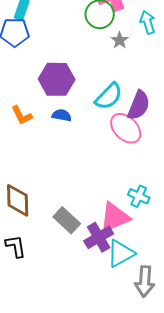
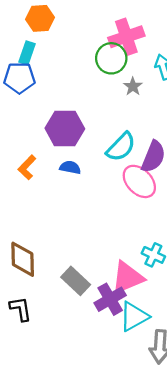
orange L-shape: (22, 115) -> (27, 167), turned 70

